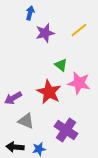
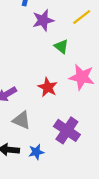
green triangle: (61, 65) -> (61, 46), moved
red star: (49, 92) -> (48, 87), size x0.7

